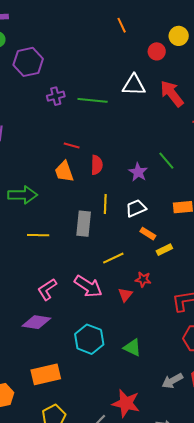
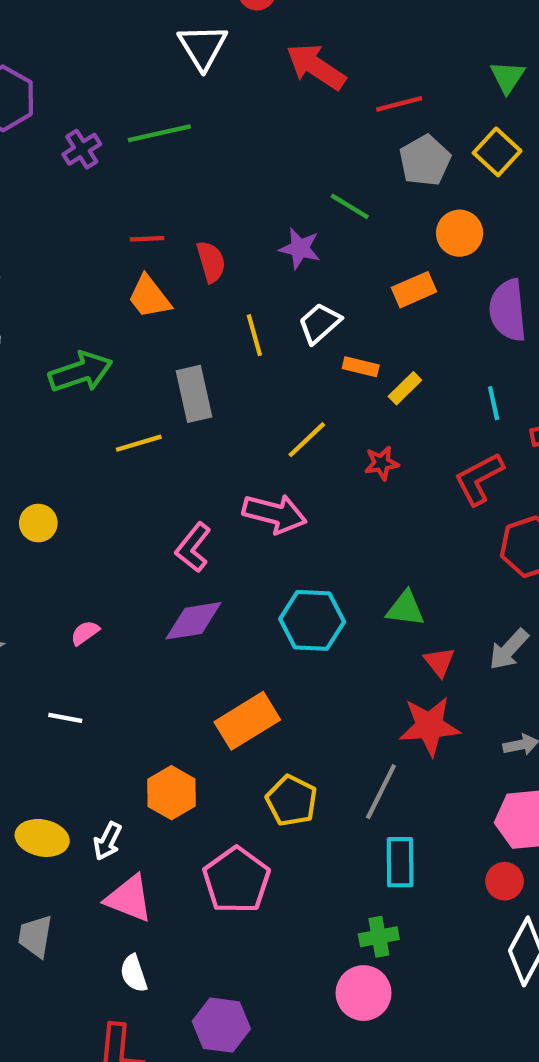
white triangle: (134, 85) -> (203, 47), moved, turned -45
gray rectangle: (84, 224) -> (194, 394), moved
red triangle: (125, 295) -> (439, 662), moved

